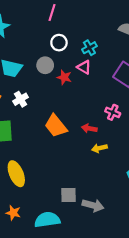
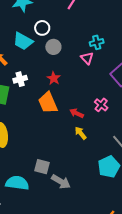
white circle: (59, 43) -> (42, 28), moved
red star: (64, 77) -> (54, 78), moved
white cross: (21, 99) -> (20, 79), moved
yellow arrow: (99, 148) -> (81, 133), turned 48

